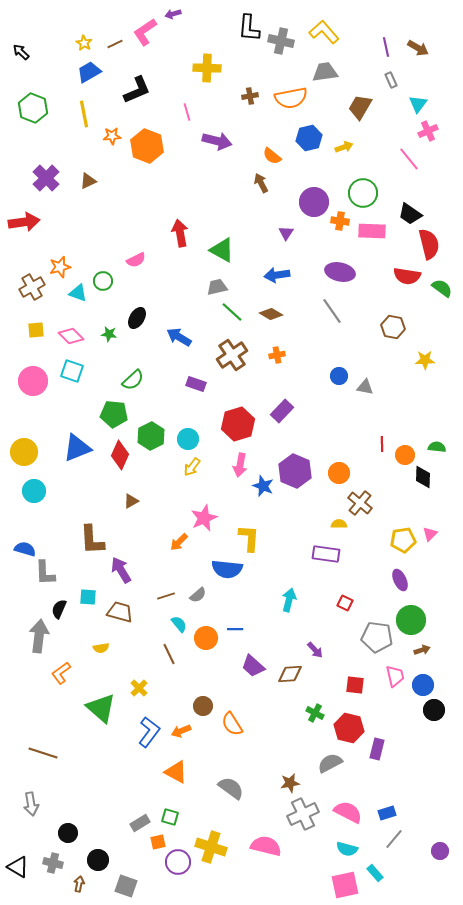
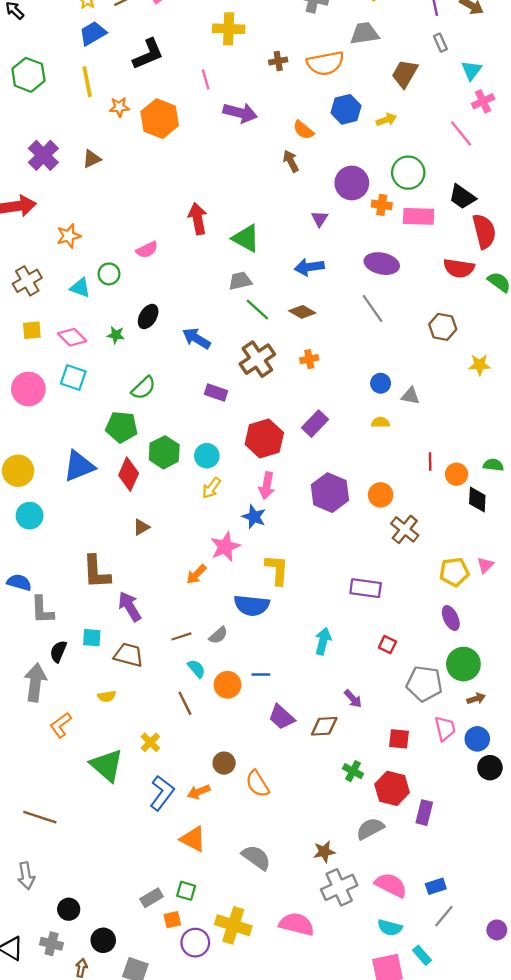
orange star: (60, 267) -> (69, 236), moved
blue star: (263, 486) -> (254, 517), moved
yellow semicircle: (339, 524) -> (381, 422), moved

